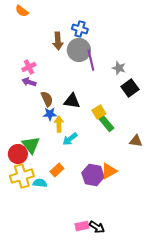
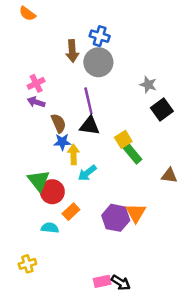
purple line: (91, 60) -> (88, 101), moved
red circle: (18, 154) -> (52, 192), moved
orange triangle: (109, 171) -> (136, 213), turned -30
yellow cross: (22, 176) -> (27, 264), moved, size x0.6

